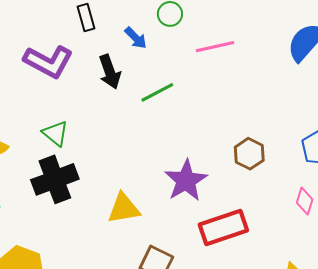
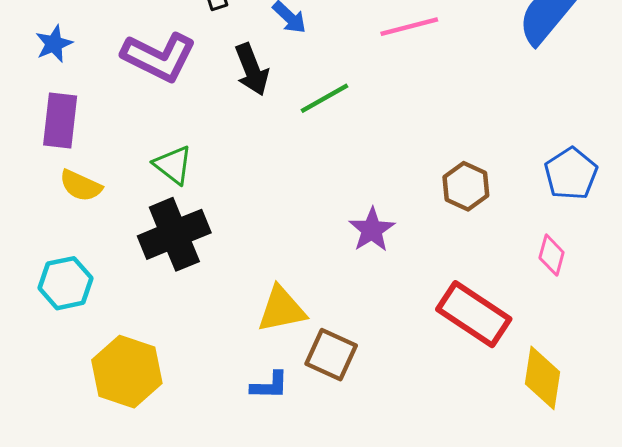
purple star: (186, 181) -> (372, 230), size x0.7
yellow triangle: (124, 208) -> (282, 309), moved
red rectangle: (223, 227) -> (474, 314), moved, turned 54

